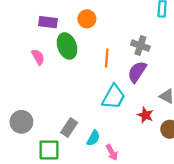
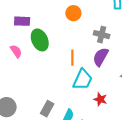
orange circle: (87, 19) -> (73, 13), moved
orange line: (107, 58) -> (72, 58), moved
red star: (145, 115) -> (100, 99), moved

